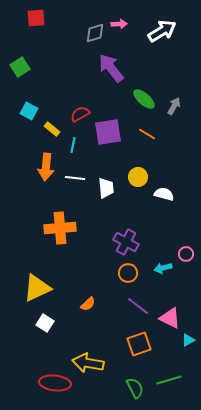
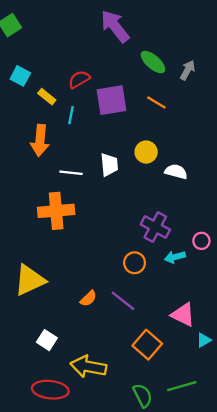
white line: (75, 178) -> (71, 173), moved
purple cross: (126, 242) -> (155, 227), moved
purple line: (138, 306) -> (123, 301), moved
white square: (45, 323) -> (47, 340), moved
orange square: (139, 344) -> (147, 345), turned -30

